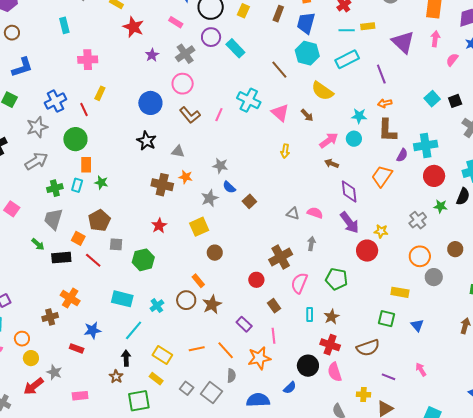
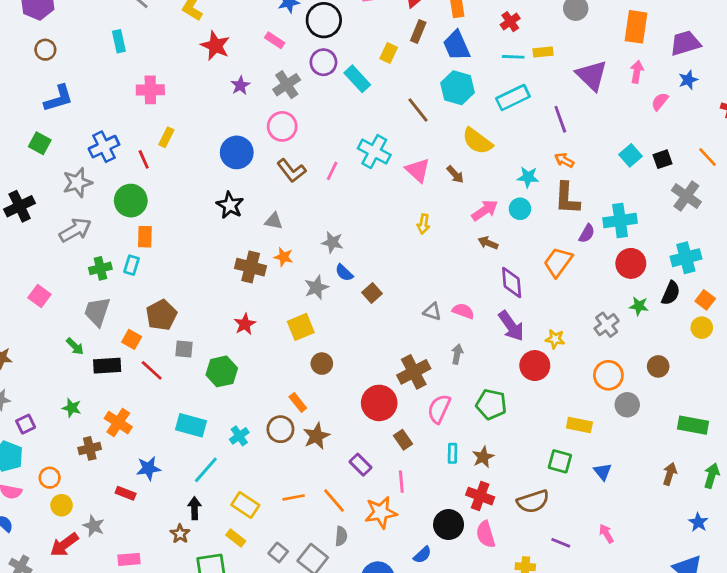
yellow rectangle: (243, 11) -> (389, 53), moved
blue trapezoid: (306, 23) -> (457, 46), turned -40
orange arrow: (385, 103) -> (564, 160), turned 40
green star: (101, 183) -> (72, 408), moved
red circle: (256, 280) -> (379, 403), size x1.6

